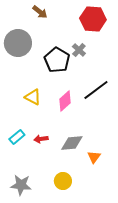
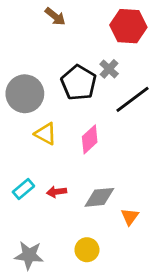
gray circle: (18, 43) -> (25, 94), moved
black line: (96, 90) -> (133, 99), moved

